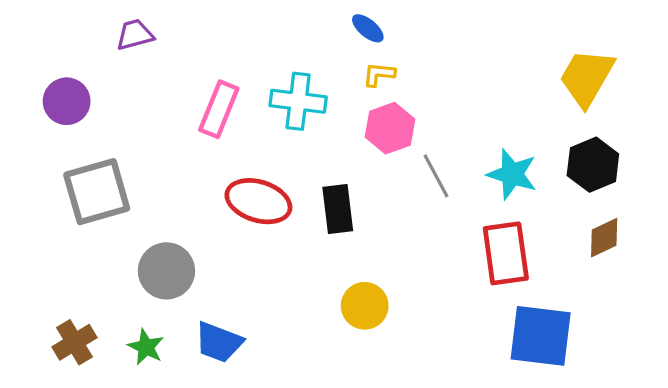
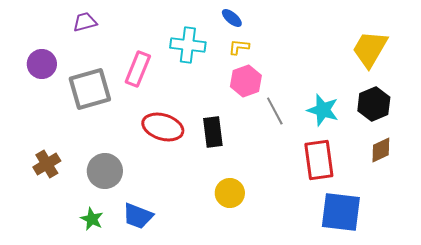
cyan cross: (298, 101) -> (188, 45), moved
gray square: (97, 192) -> (90, 89), moved
brown cross: (75, 342) -> (47, 164), moved

